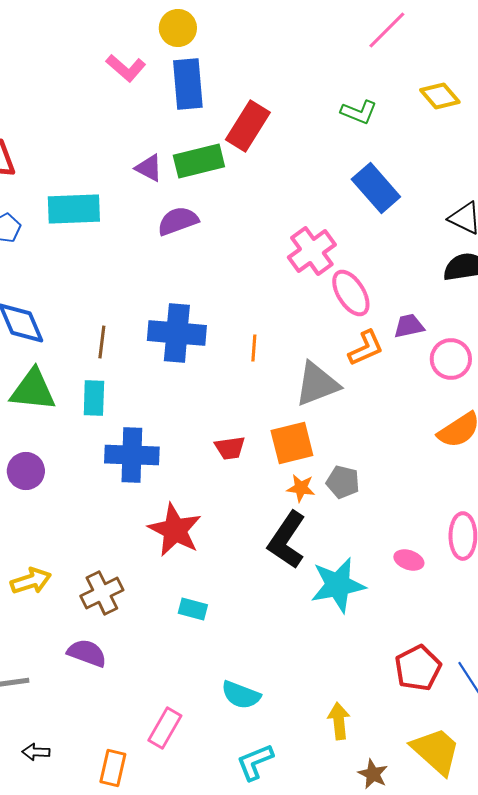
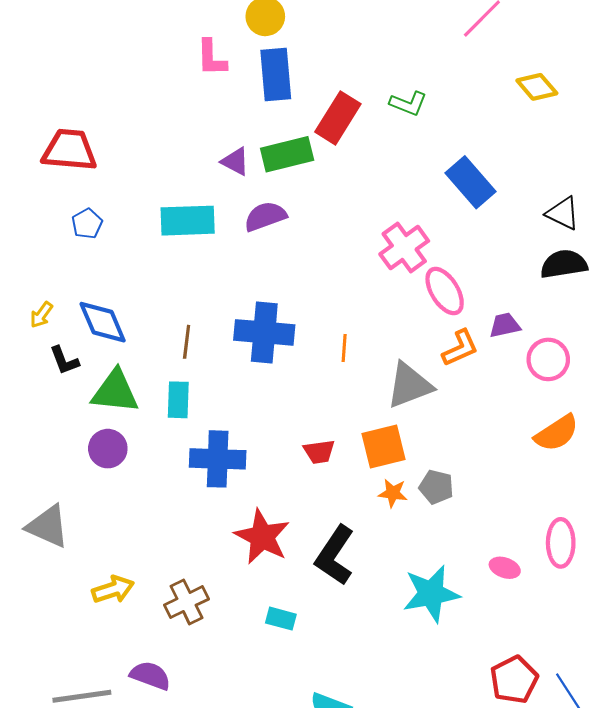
pink L-shape: (126, 68) -> (211, 58), turned 48
green L-shape: (359, 112) -> (408, 103), moved
cyan rectangle: (74, 209) -> (188, 221), moved
purple circle: (26, 471) -> (108, 449), moved
black L-shape: (287, 540) -> (335, 555), moved
purple semicircle: (87, 653) -> (150, 676), moved

